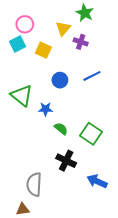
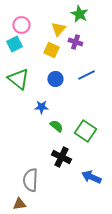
yellow square: (43, 50) -> (51, 50), moved
green triangle: (22, 96) -> (18, 79), moved

